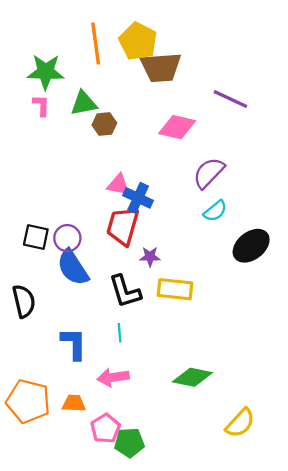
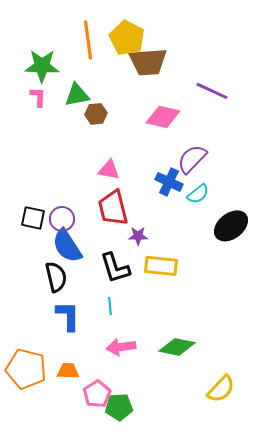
blue cross: (138, 198) -> (169, 182), moved
red trapezoid: (123, 226) -> (113, 208), turned -30
black semicircle: (24, 301) -> (56, 277), moved
pink arrow: (113, 377) -> (121, 347), moved

